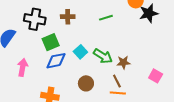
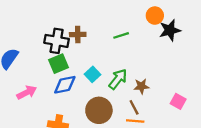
black cross: (35, 19) -> (57, 41), moved
green arrow: (103, 56) -> (118, 79), turned -84
pink arrow: (23, 67) -> (27, 92), turned 54
brown circle: (86, 83) -> (99, 110), size x1.5

